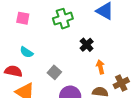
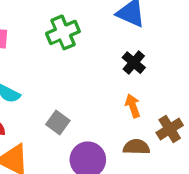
black cross: (87, 45) -> (134, 63), moved

